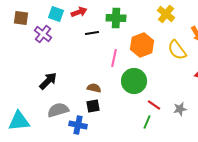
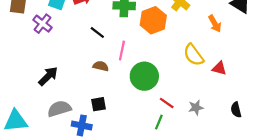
black line: (92, 33) -> (97, 33), moved, turned 48
orange hexagon: (142, 45) -> (153, 20), moved
yellow semicircle: (177, 50) -> (194, 55), moved
brown semicircle: (94, 88) -> (101, 66), moved

